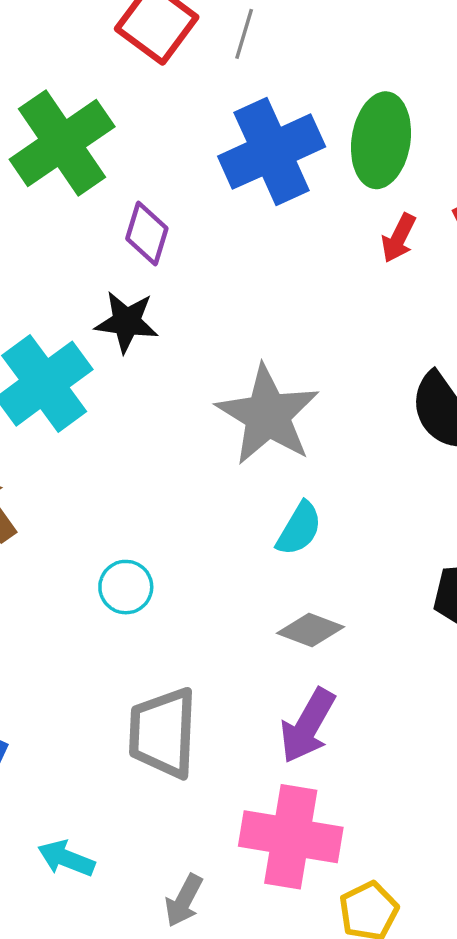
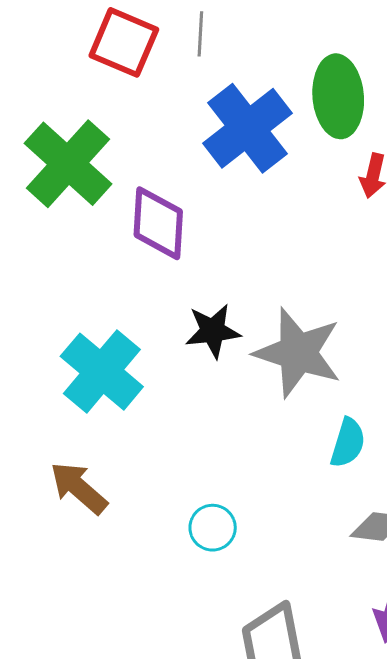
purple diamond: (147, 233) -> (158, 223), size x1.4
black star: (127, 322) -> (213, 331), moved

